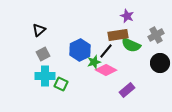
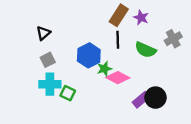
brown rectangle: (118, 35) -> (119, 15), moved, turned -48
black line: (106, 51) -> (118, 40), moved, turned -42
black circle: (160, 63) -> (155, 98), moved

